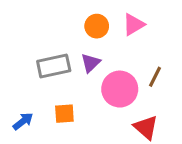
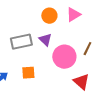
purple triangle: (91, 63) -> (45, 40), turned -32

